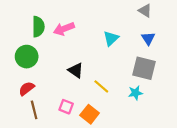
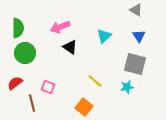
green semicircle: (38, 27) -> (18, 28), moved
black triangle: (76, 70) -> (70, 47), moved
red semicircle: (27, 89) -> (15, 83), moved
pink square: (66, 107) -> (48, 87), moved

